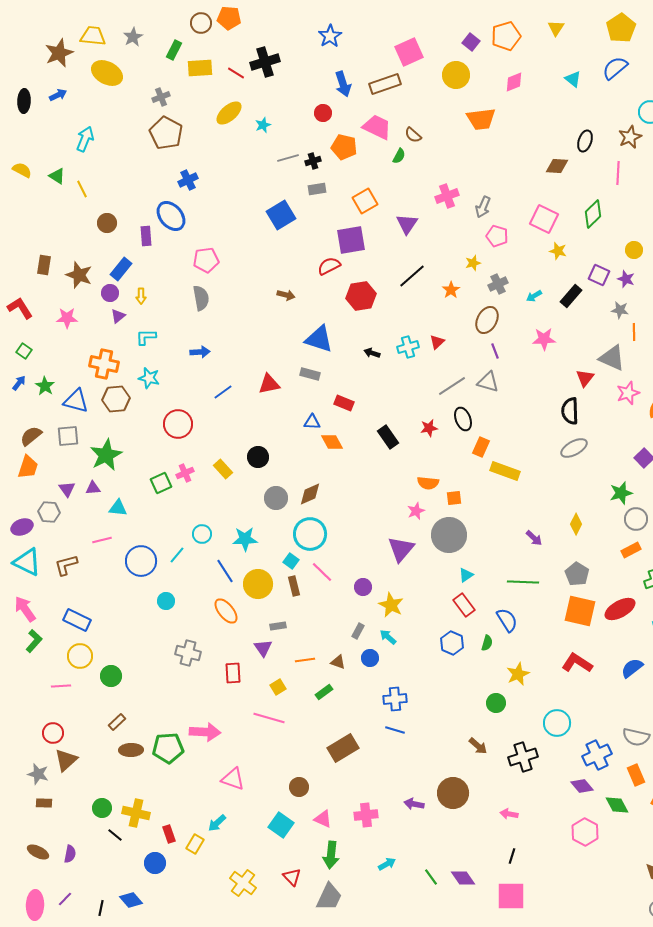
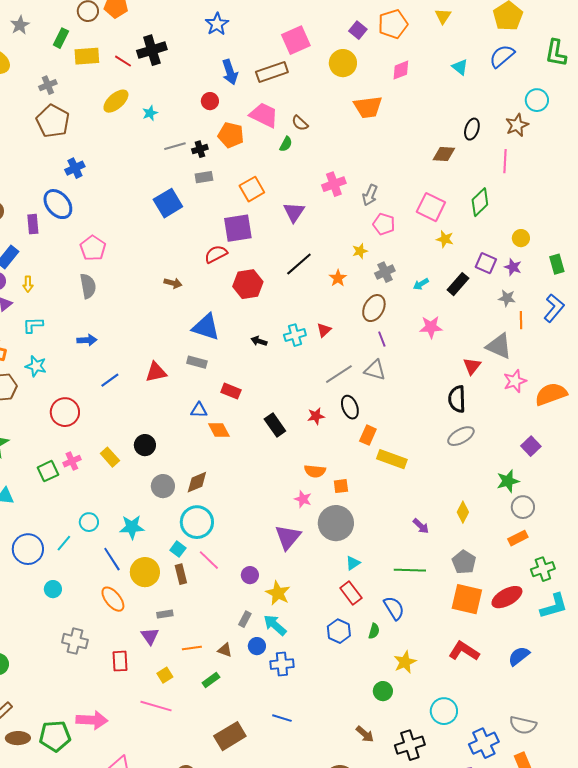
pink pentagon: (206, 260) -> (93, 248), turned -30
pink star: (416, 511) -> (303, 499), turned -30
cyan arrow: (388, 637) -> (275, 625), size x1.4
blue cross: (395, 699) -> (282, 664), moved

